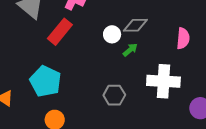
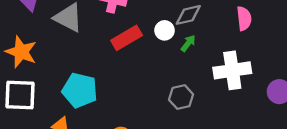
red rectangle: (60, 32) -> (127, 38), moved, turned 32
cyan pentagon: (46, 81) -> (80, 90), moved

